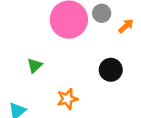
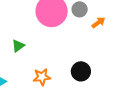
black circle: (111, 70) -> (81, 71), moved

